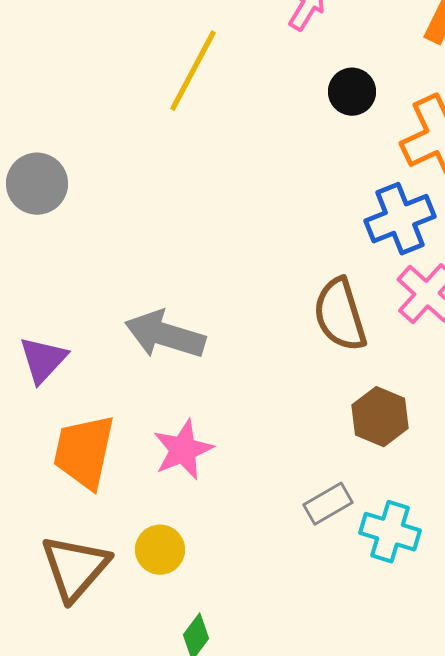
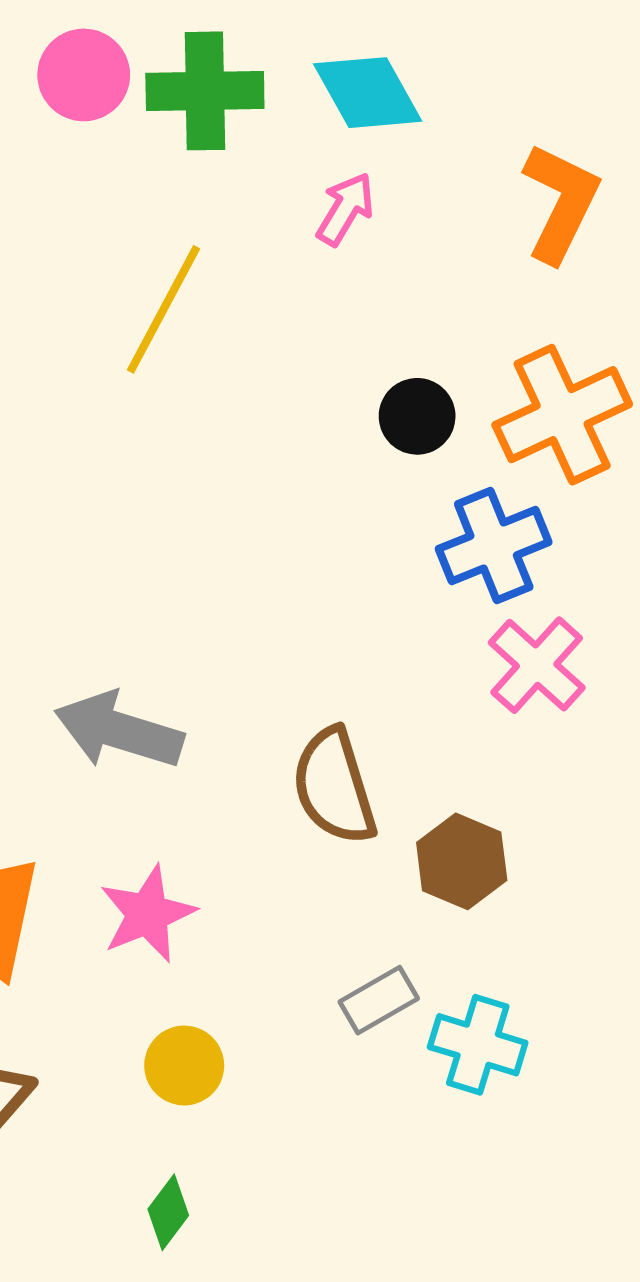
black circle: (352, 92) -> (417, 416), moved
brown semicircle: (340, 315) -> (334, 786), moved
yellow circle: (160, 550) -> (184, 1066), moved

